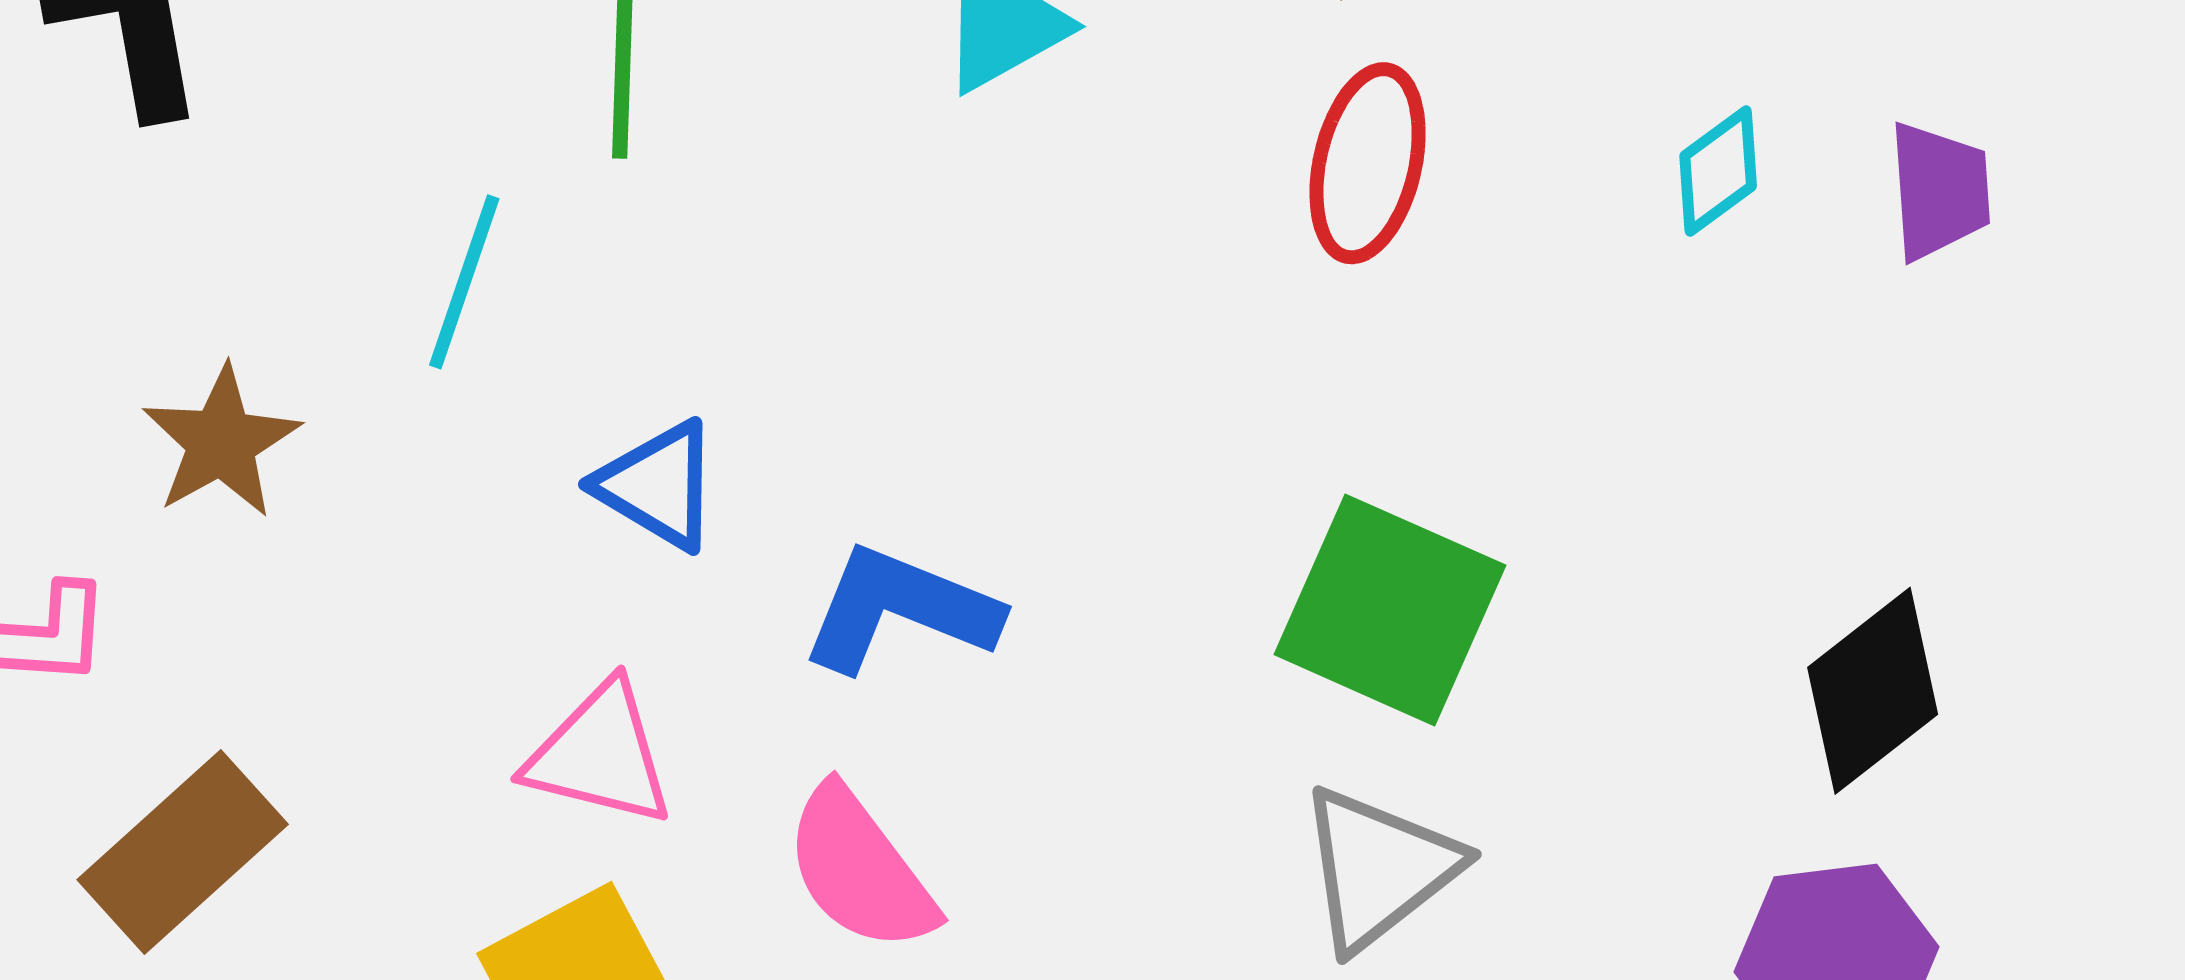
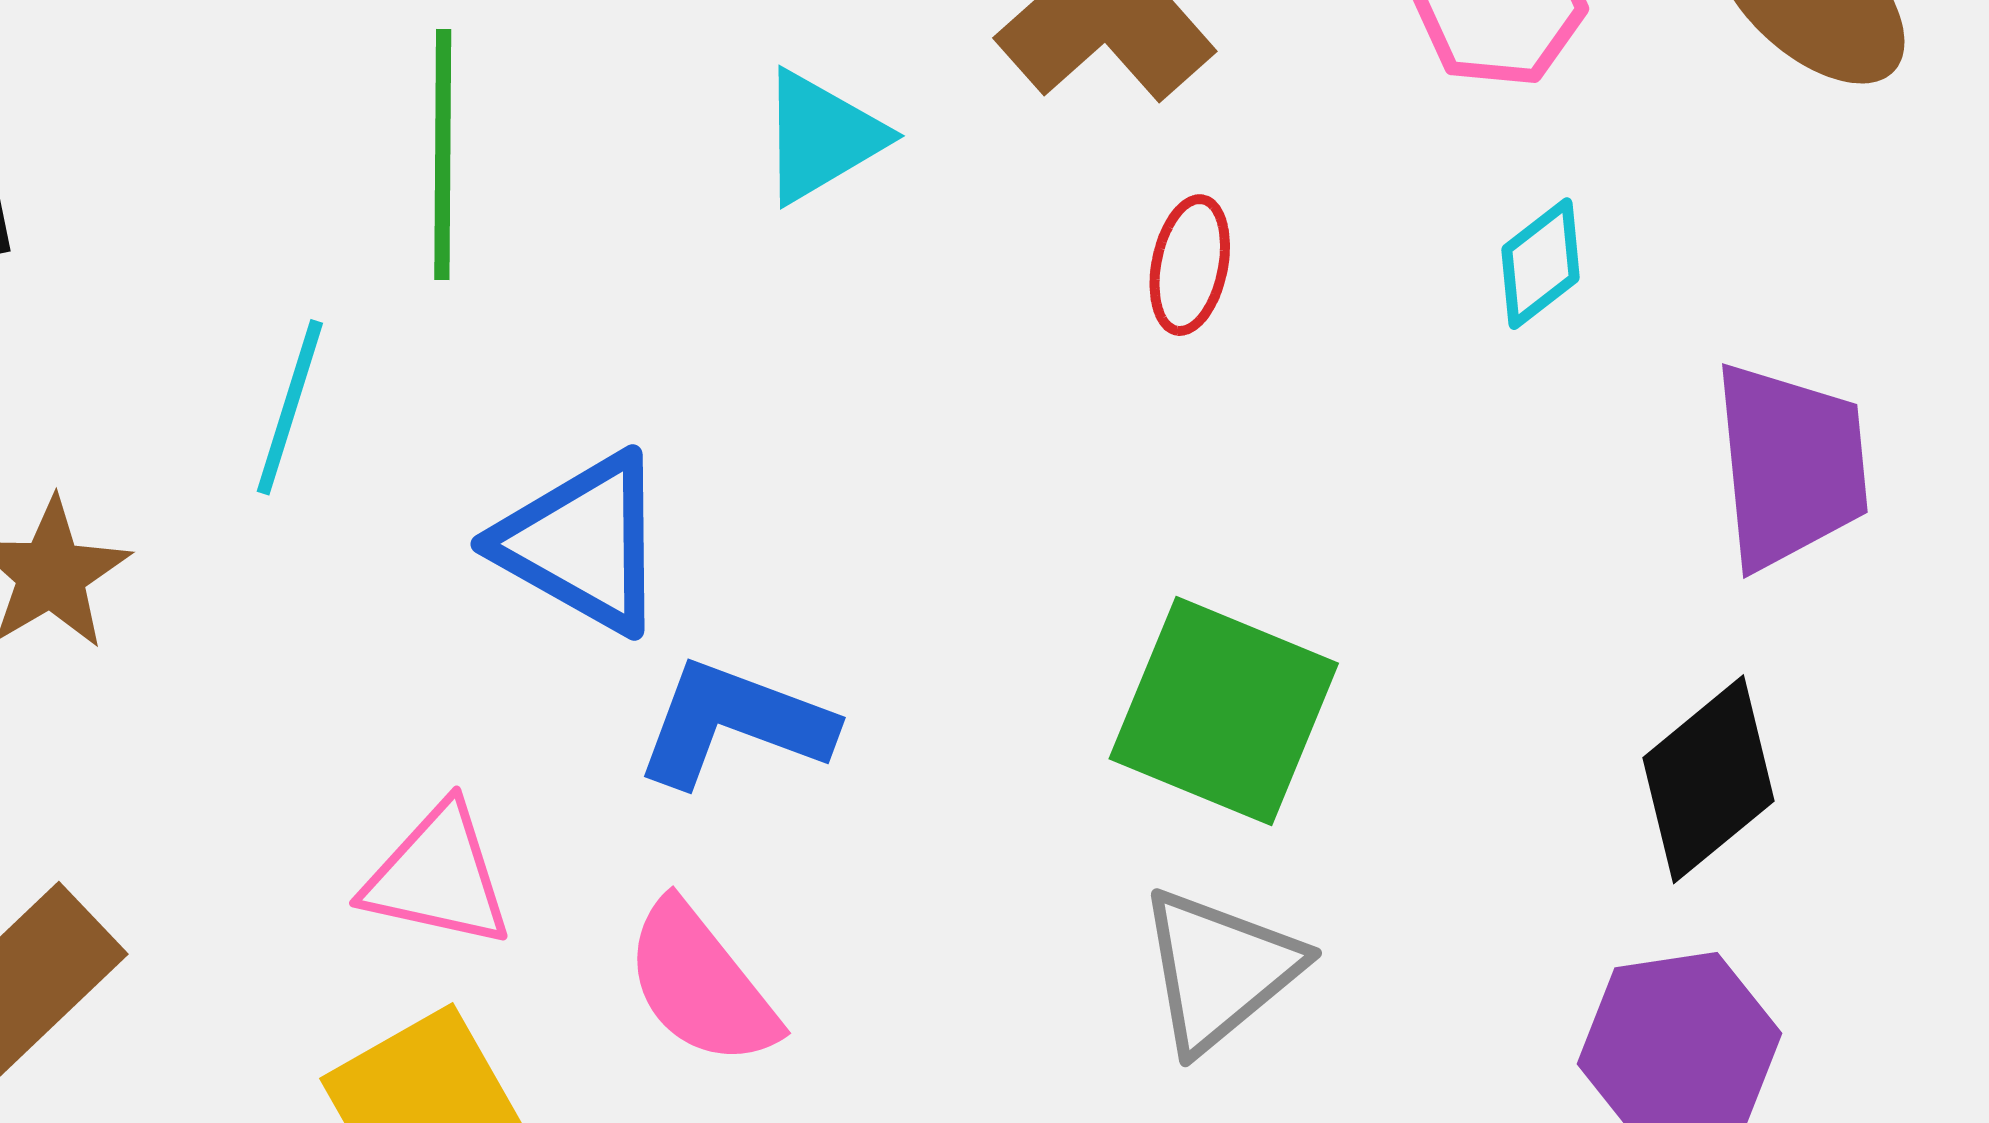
red ellipse: (1368, 163) -> (1190, 265), size x0.7
purple trapezoid: (1939, 191) -> (1790, 465), moved, size x1.5
blue triangle: (658, 485) -> (582, 543), moved, size x1.4

